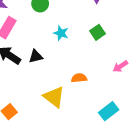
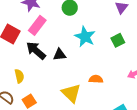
cyan star: (61, 33) -> (85, 37), size x1.5

